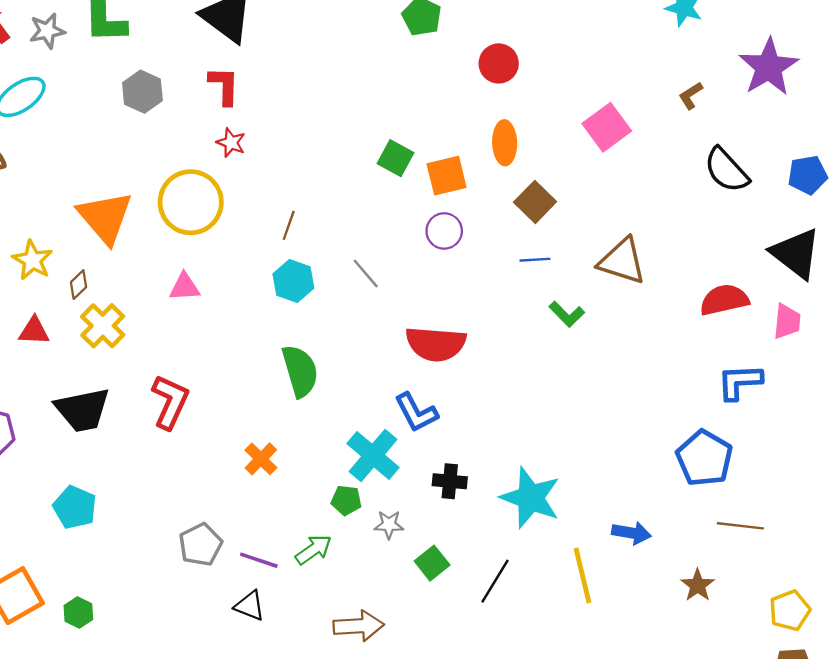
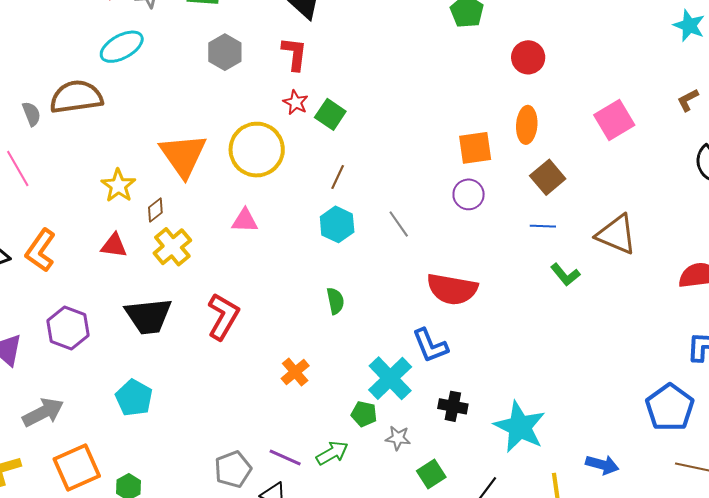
green square: (395, 158) -> (330, 114), moved
green semicircle: (300, 371) -> (335, 301), size x0.6
gray pentagon: (200, 545) -> (233, 469), moved

